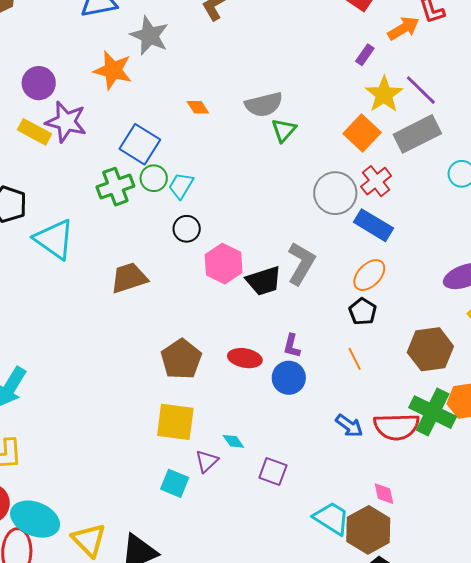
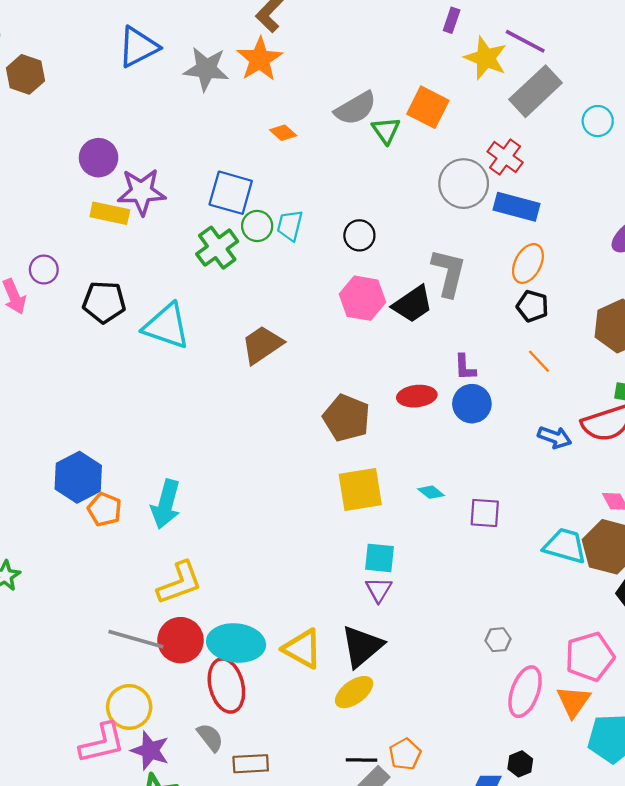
orange star: (113, 70) -> (260, 59), moved, turned -30
orange square: (362, 133) -> (428, 107), moved
black circle: (187, 229) -> (359, 235), moved
purple triangle: (207, 461) -> (379, 590), moved

